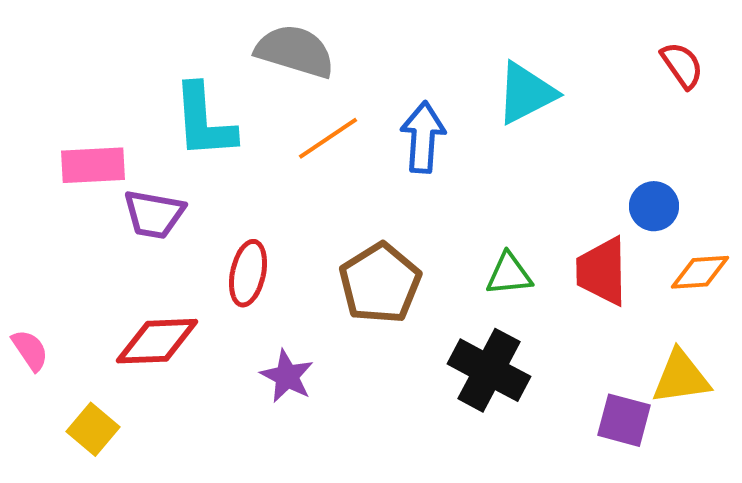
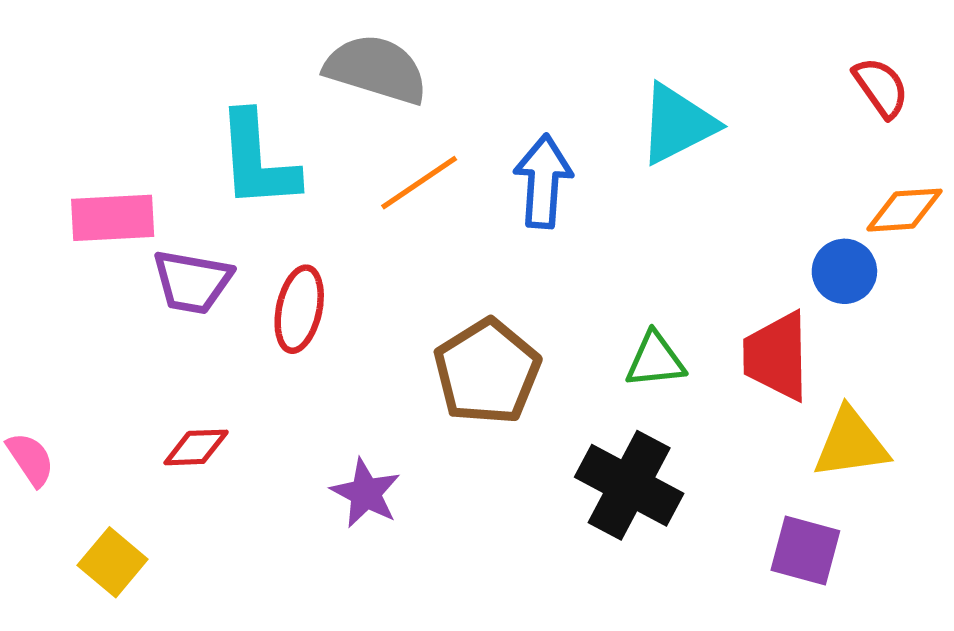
orange diamond: (700, 272) -> (904, 210), moved
red ellipse: (248, 273) -> (299, 309), moved
red diamond: (157, 341) -> (196, 447), size x0.6
yellow triangle: (681, 377) -> (851, 444), moved

